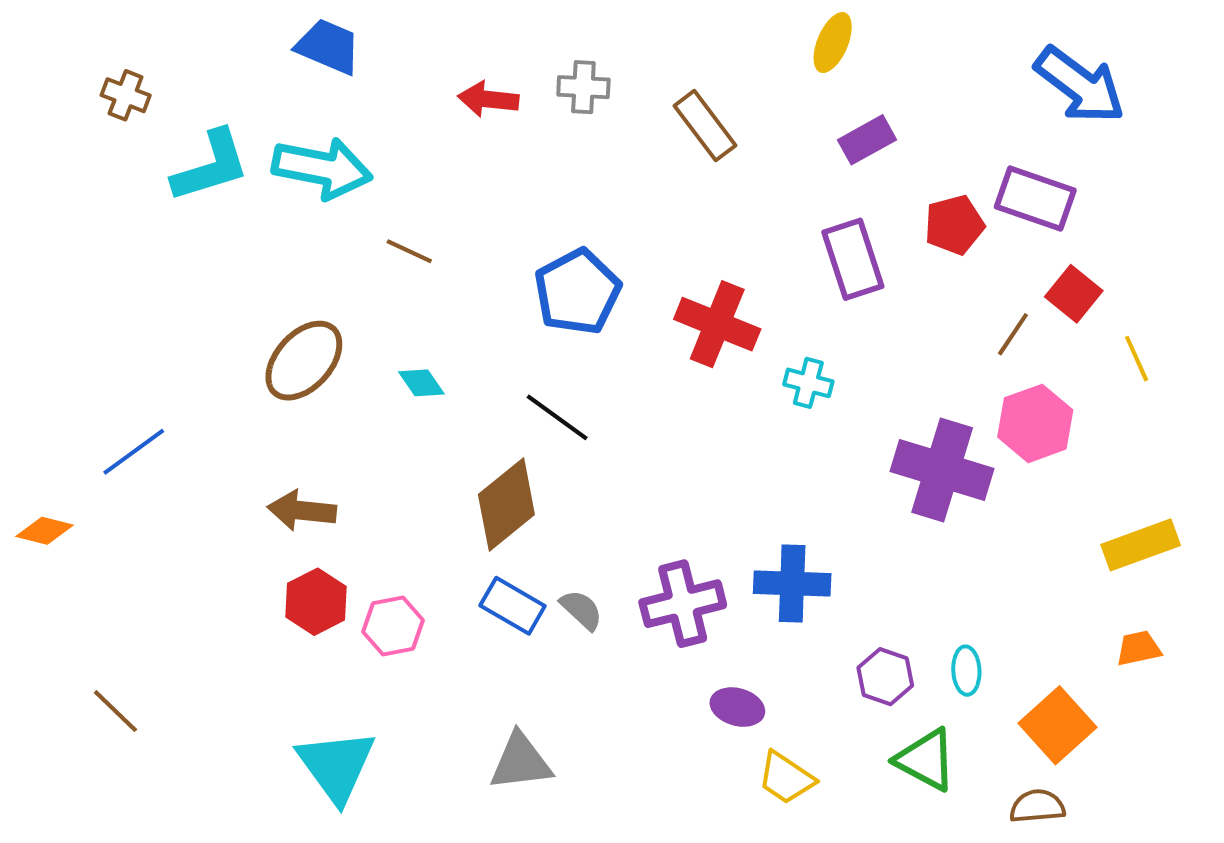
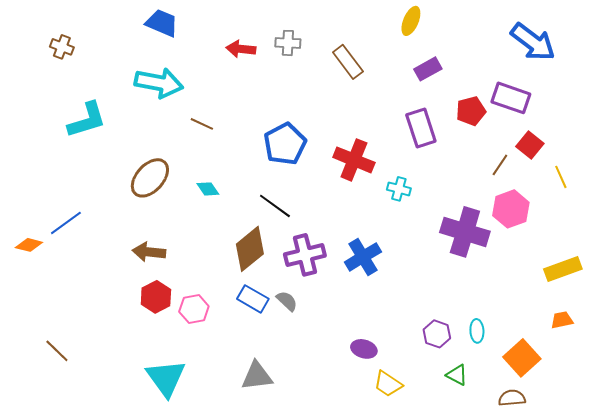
cyan L-shape: (211, 166) -> (87, 120), moved
orange diamond: (45, 531) -> (29, 245), moved
blue cross: (792, 583) -> (363, 257), moved, turned -33
purple cross: (683, 604) -> (305, 255), moved
green triangle: (926, 760) -> (457, 375), size x0.7

